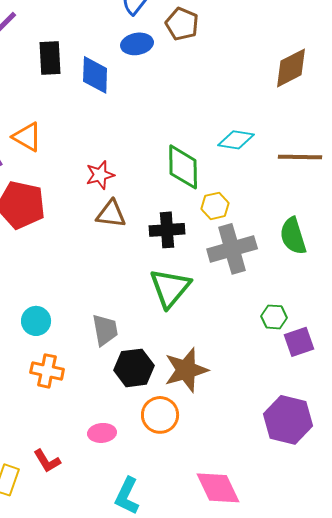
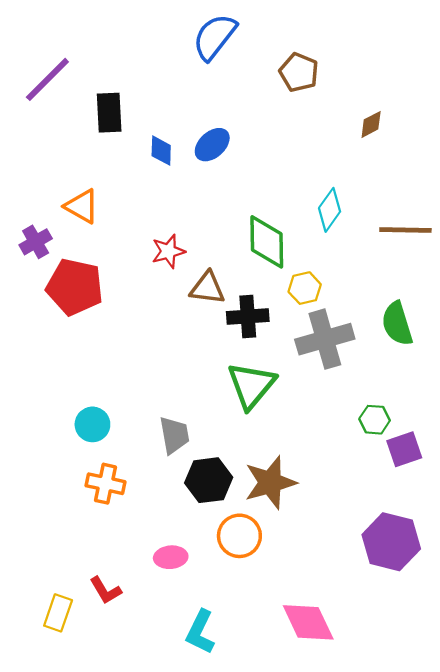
brown pentagon: (182, 24) -> (299, 72), moved
blue ellipse: (137, 44) -> (212, 145), moved, turned -32
brown diamond: (291, 68) -> (371, 124), moved, size x0.6
blue diamond: (95, 75) -> (161, 151), moved, size x0.7
cyan diamond: (236, 140) -> (330, 210), turned -63
brown triangle: (111, 214) -> (207, 288), moved

